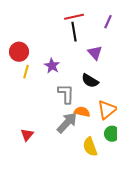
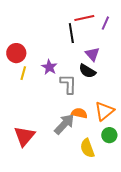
red line: (74, 17) -> (84, 18), moved
black semicircle: (90, 81) -> (87, 71), moved
gray L-shape: (66, 94) -> (68, 84), moved
red triangle: (27, 135) -> (24, 136), size x1.6

